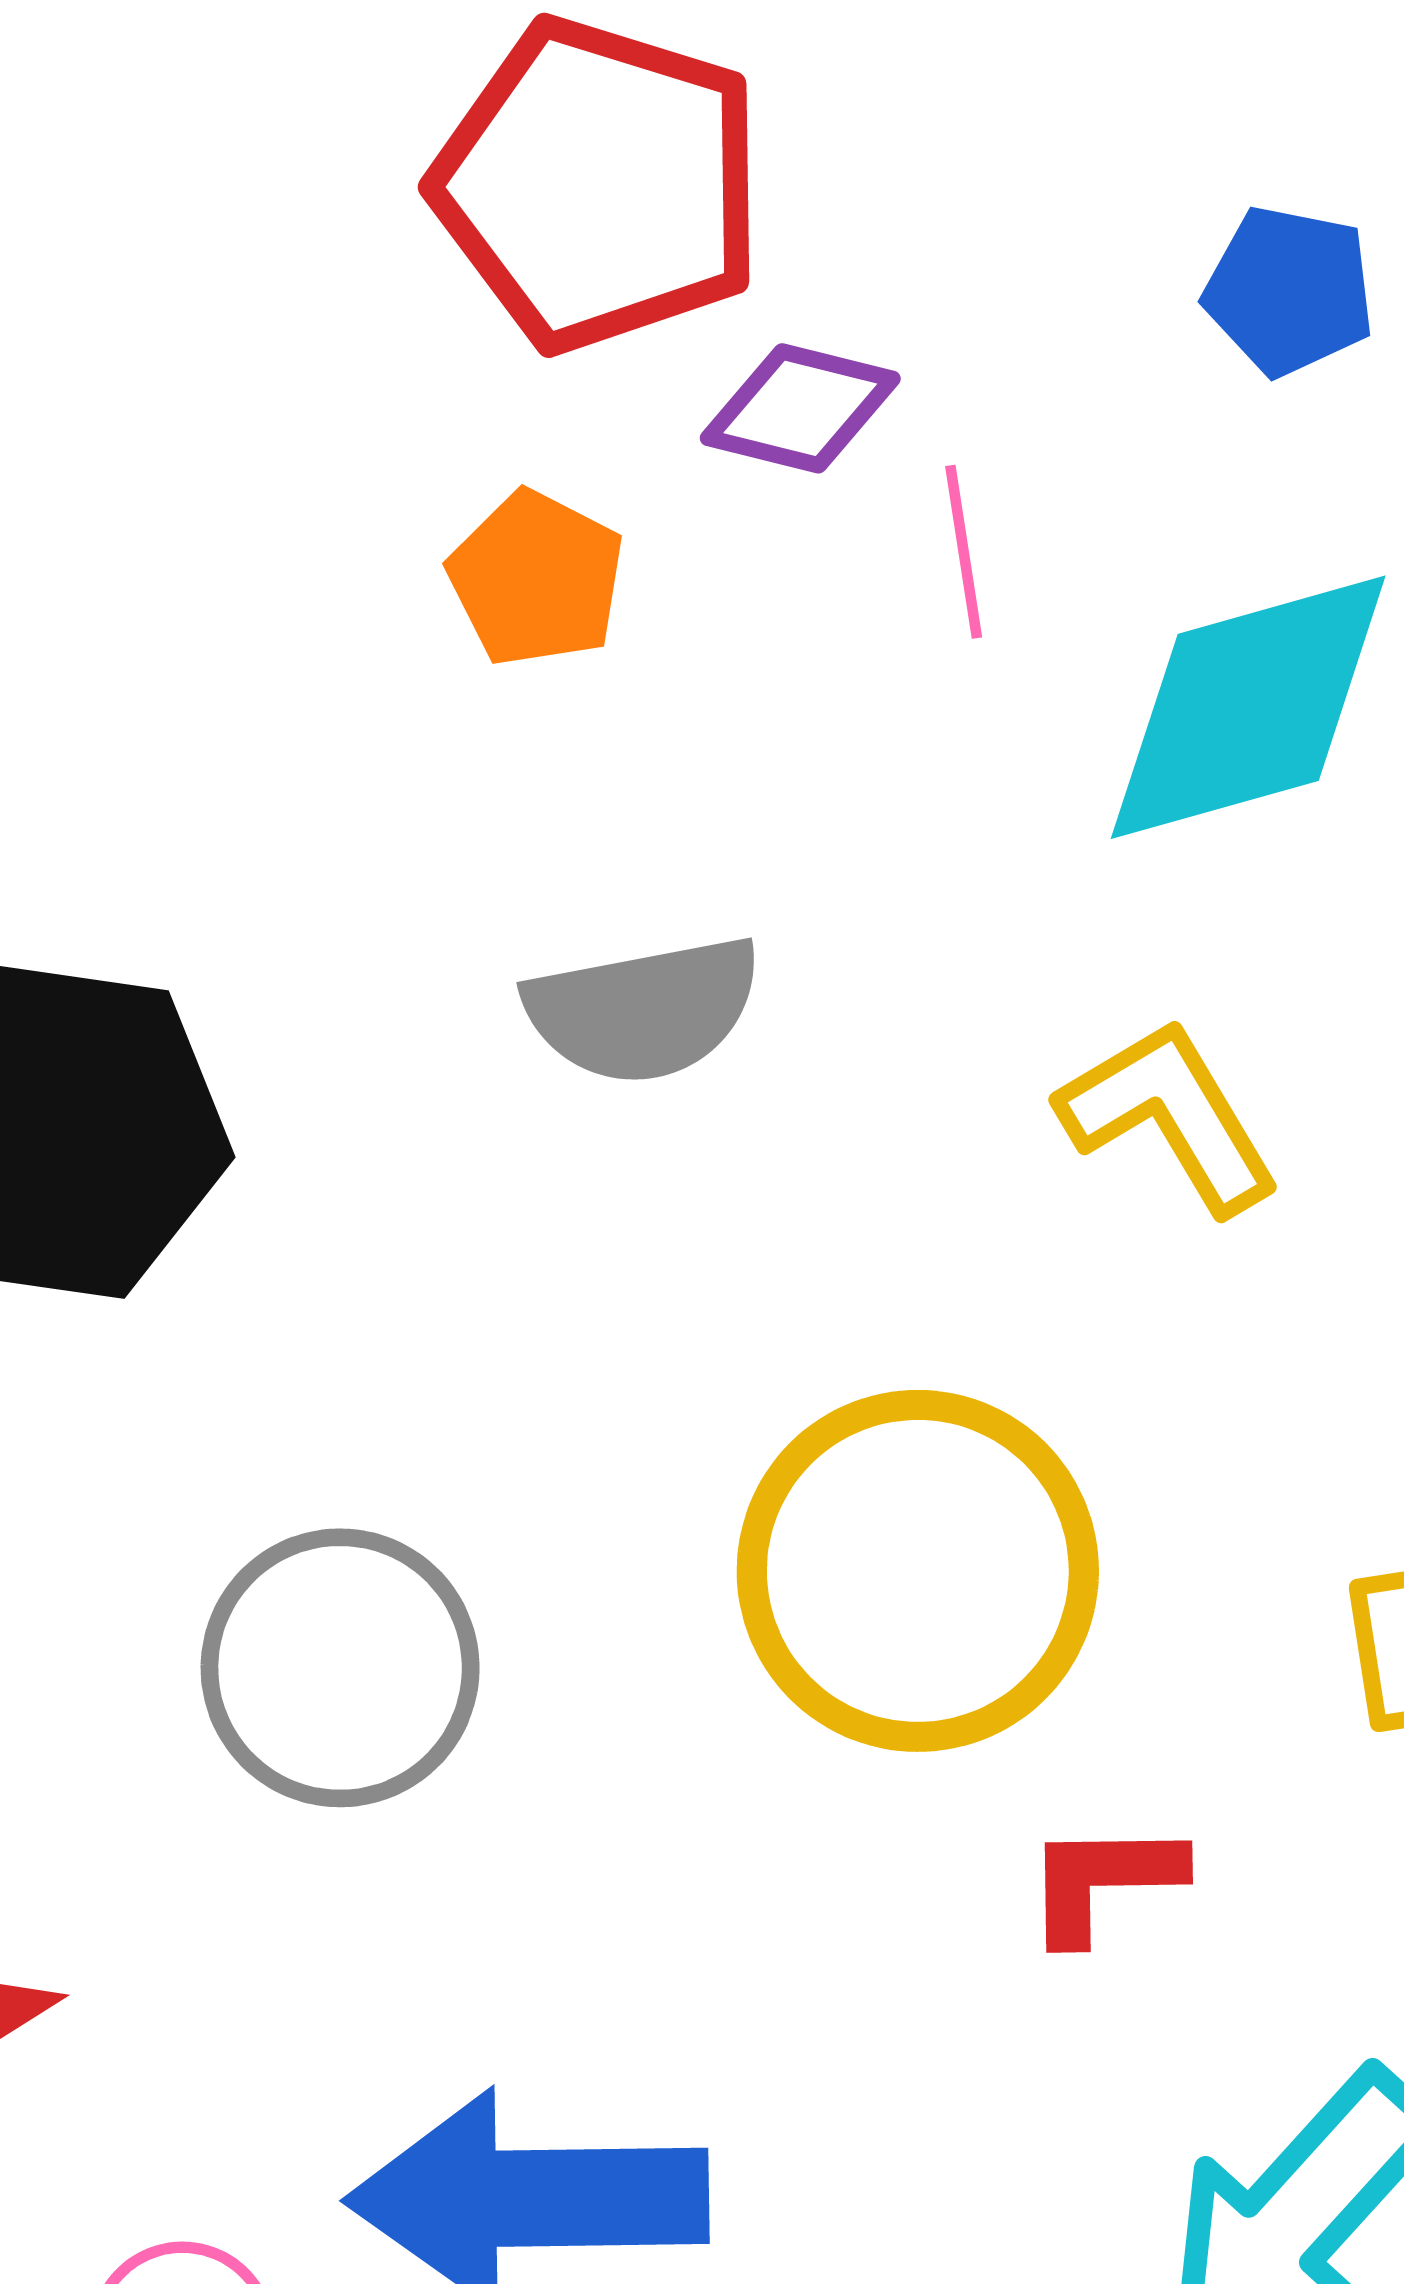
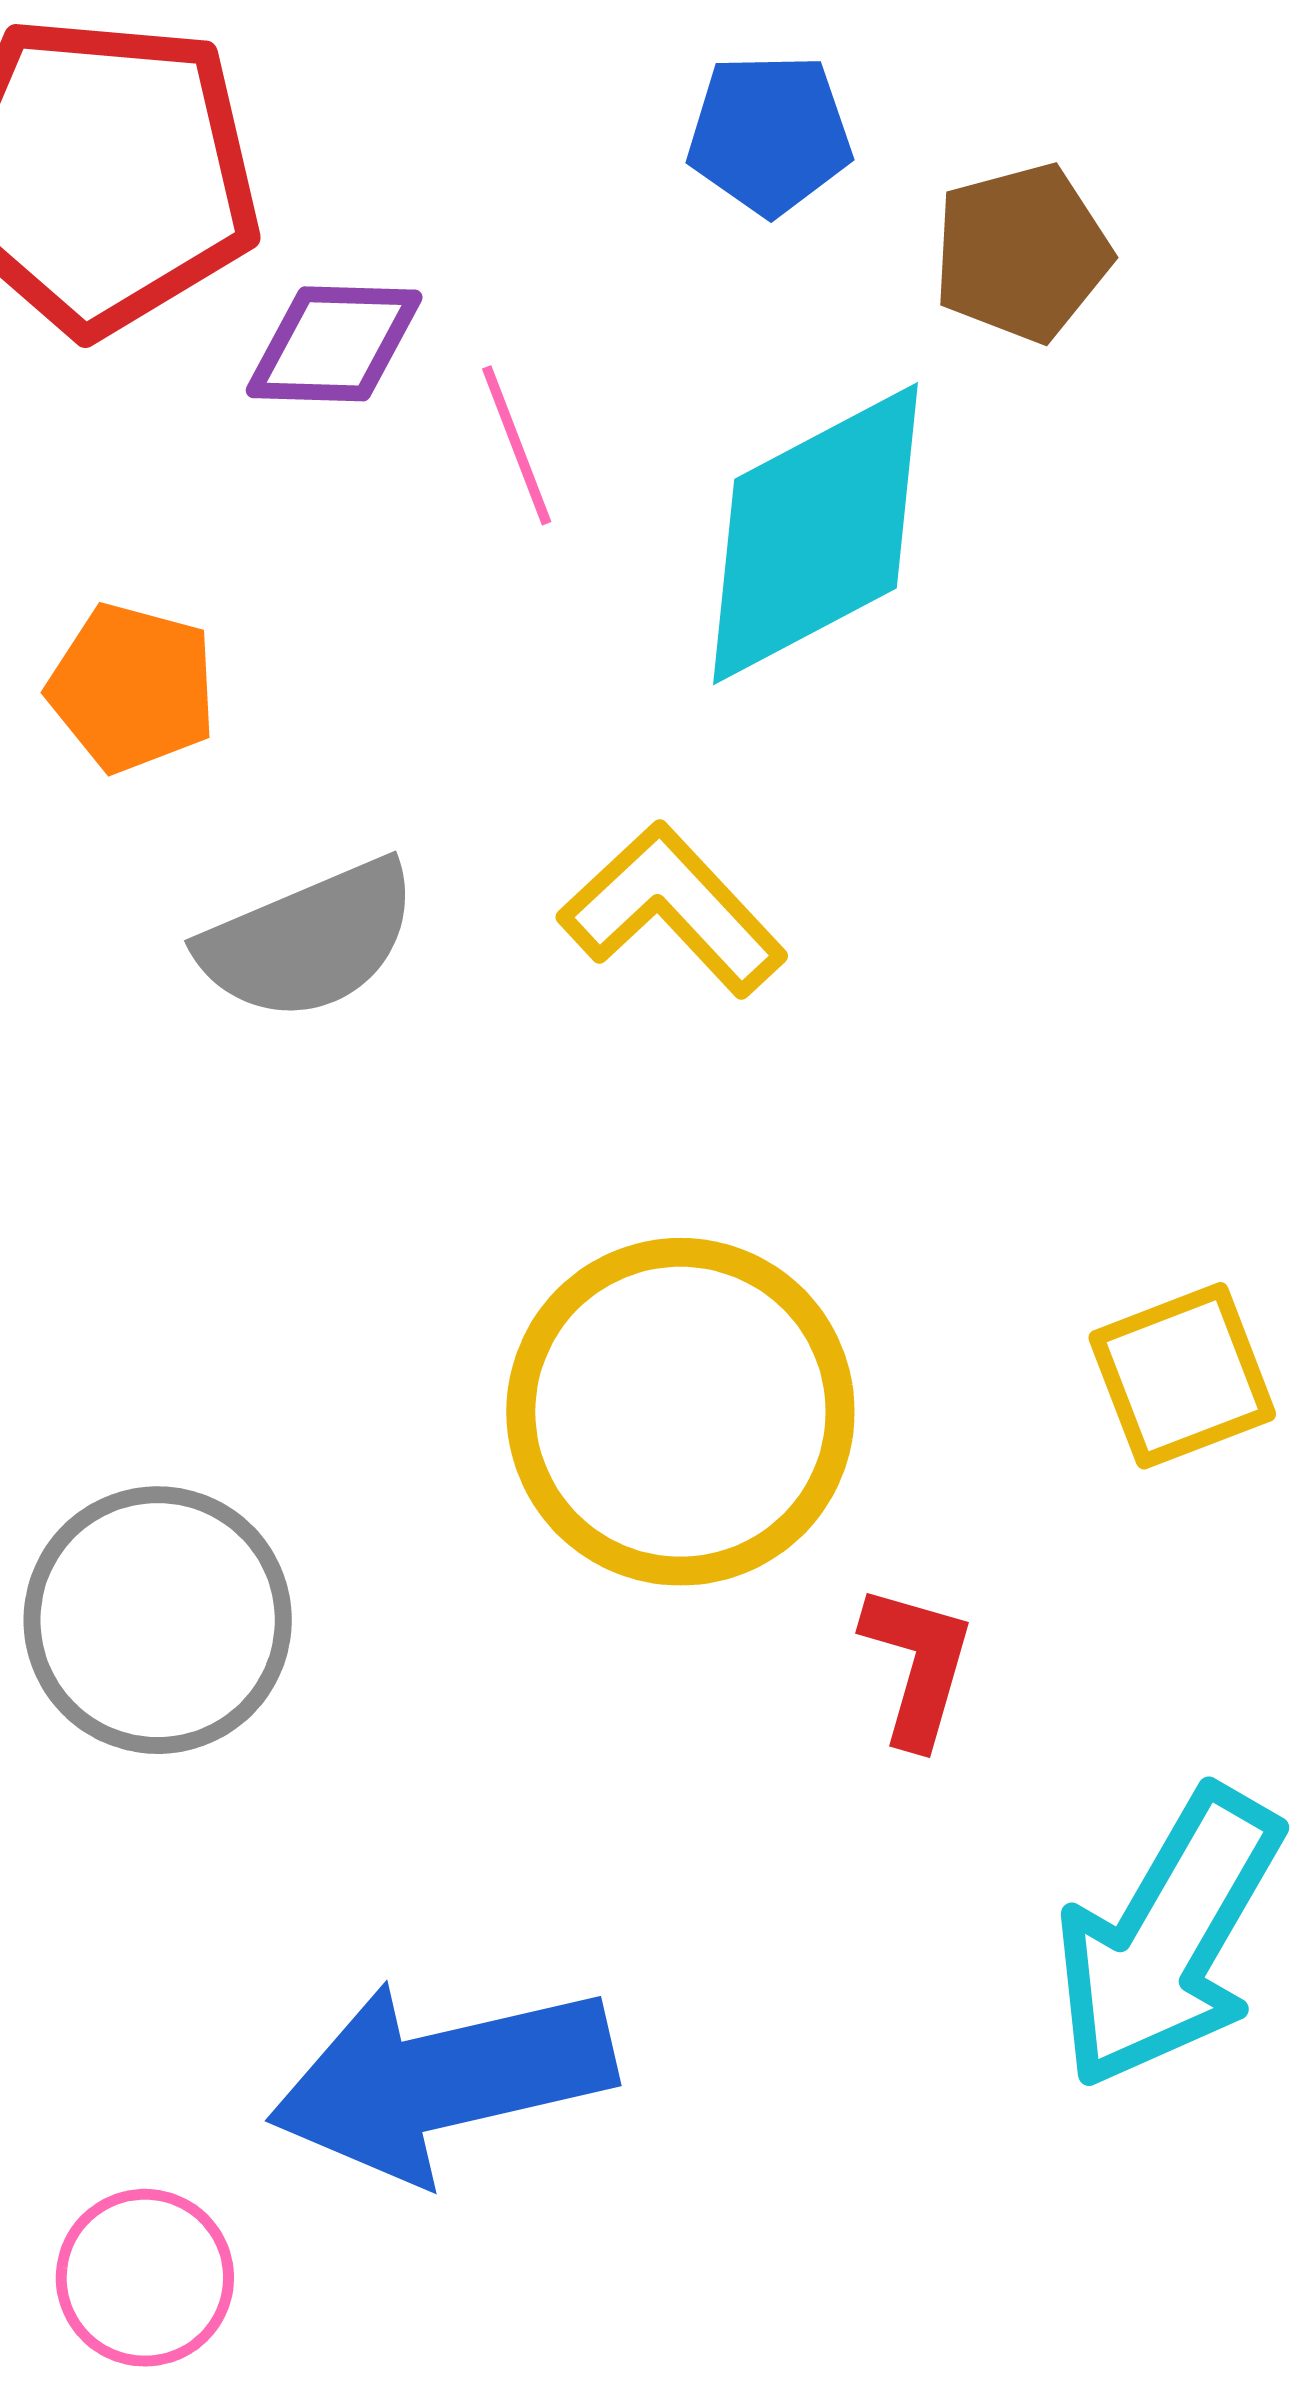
orange pentagon: (536, 579) -> (132, 688), moved
yellow L-shape: (1169, 1116) -> (673, 909), moved
red L-shape: (1103, 1881) -> (917, 1665), turned 119

